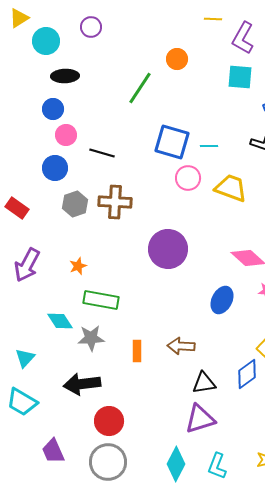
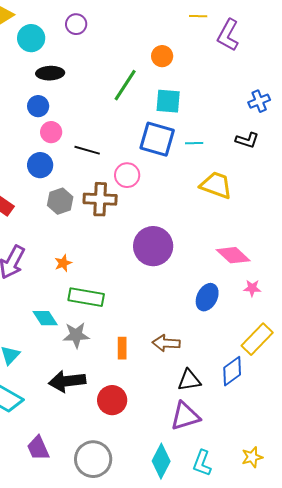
cyan square: (240, 77) -> (168, 101), moved
pink circle: (188, 178) -> (127, 175), moved
red circle: (109, 421) -> (112, 400), moved

